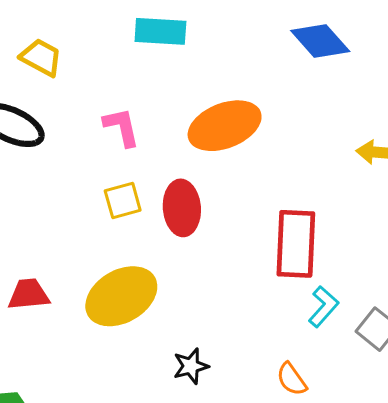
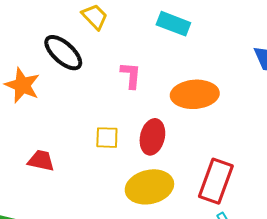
yellow square: (123, 200) -> (107, 138), moved
yellow ellipse: (121, 296) -> (149, 187), moved

